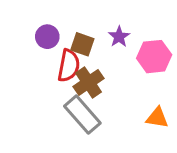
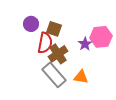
purple star: (119, 37) -> (85, 44), moved
orange triangle: (157, 118) -> (81, 77), moved

